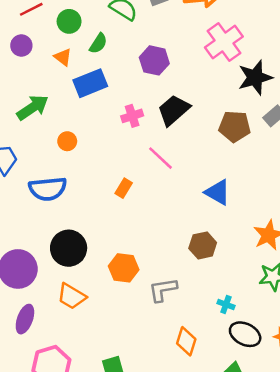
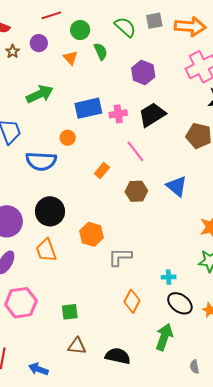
green semicircle: (98, 43) -> (101, 51), turned -66
blue rectangle: (90, 83) -> (88, 108), moved
orange circle: (67, 141) -> (68, 138), moved
brown hexagon: (203, 245) -> (136, 191), moved
orange trapezoid: (72, 296) -> (46, 250), turned 30
cyan cross: (226, 305) -> (169, 277), turned -32

